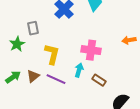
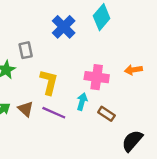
orange arrow: (129, 40) -> (133, 70), moved
brown triangle: (33, 76) -> (26, 109), turned -40

